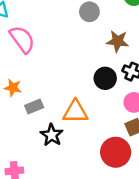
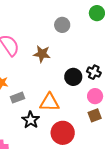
brown star: (118, 41) -> (42, 54), moved
red circle: (116, 152) -> (63, 133), moved

